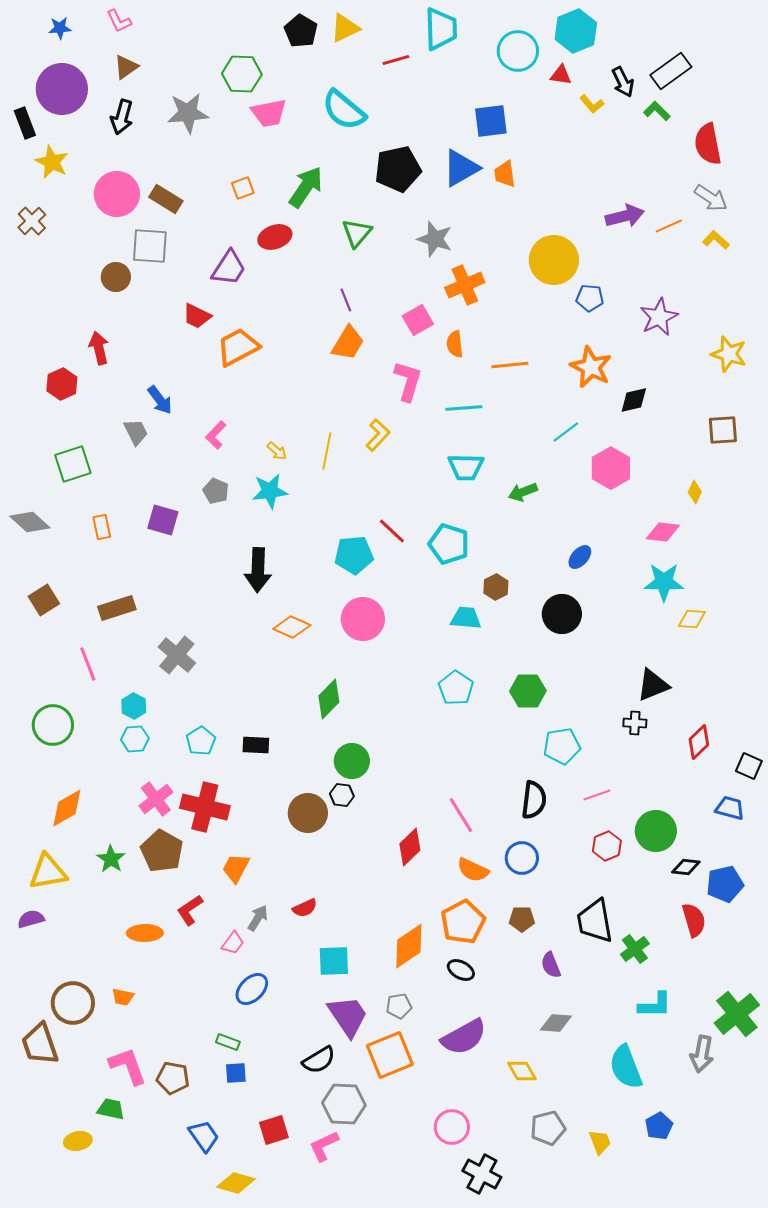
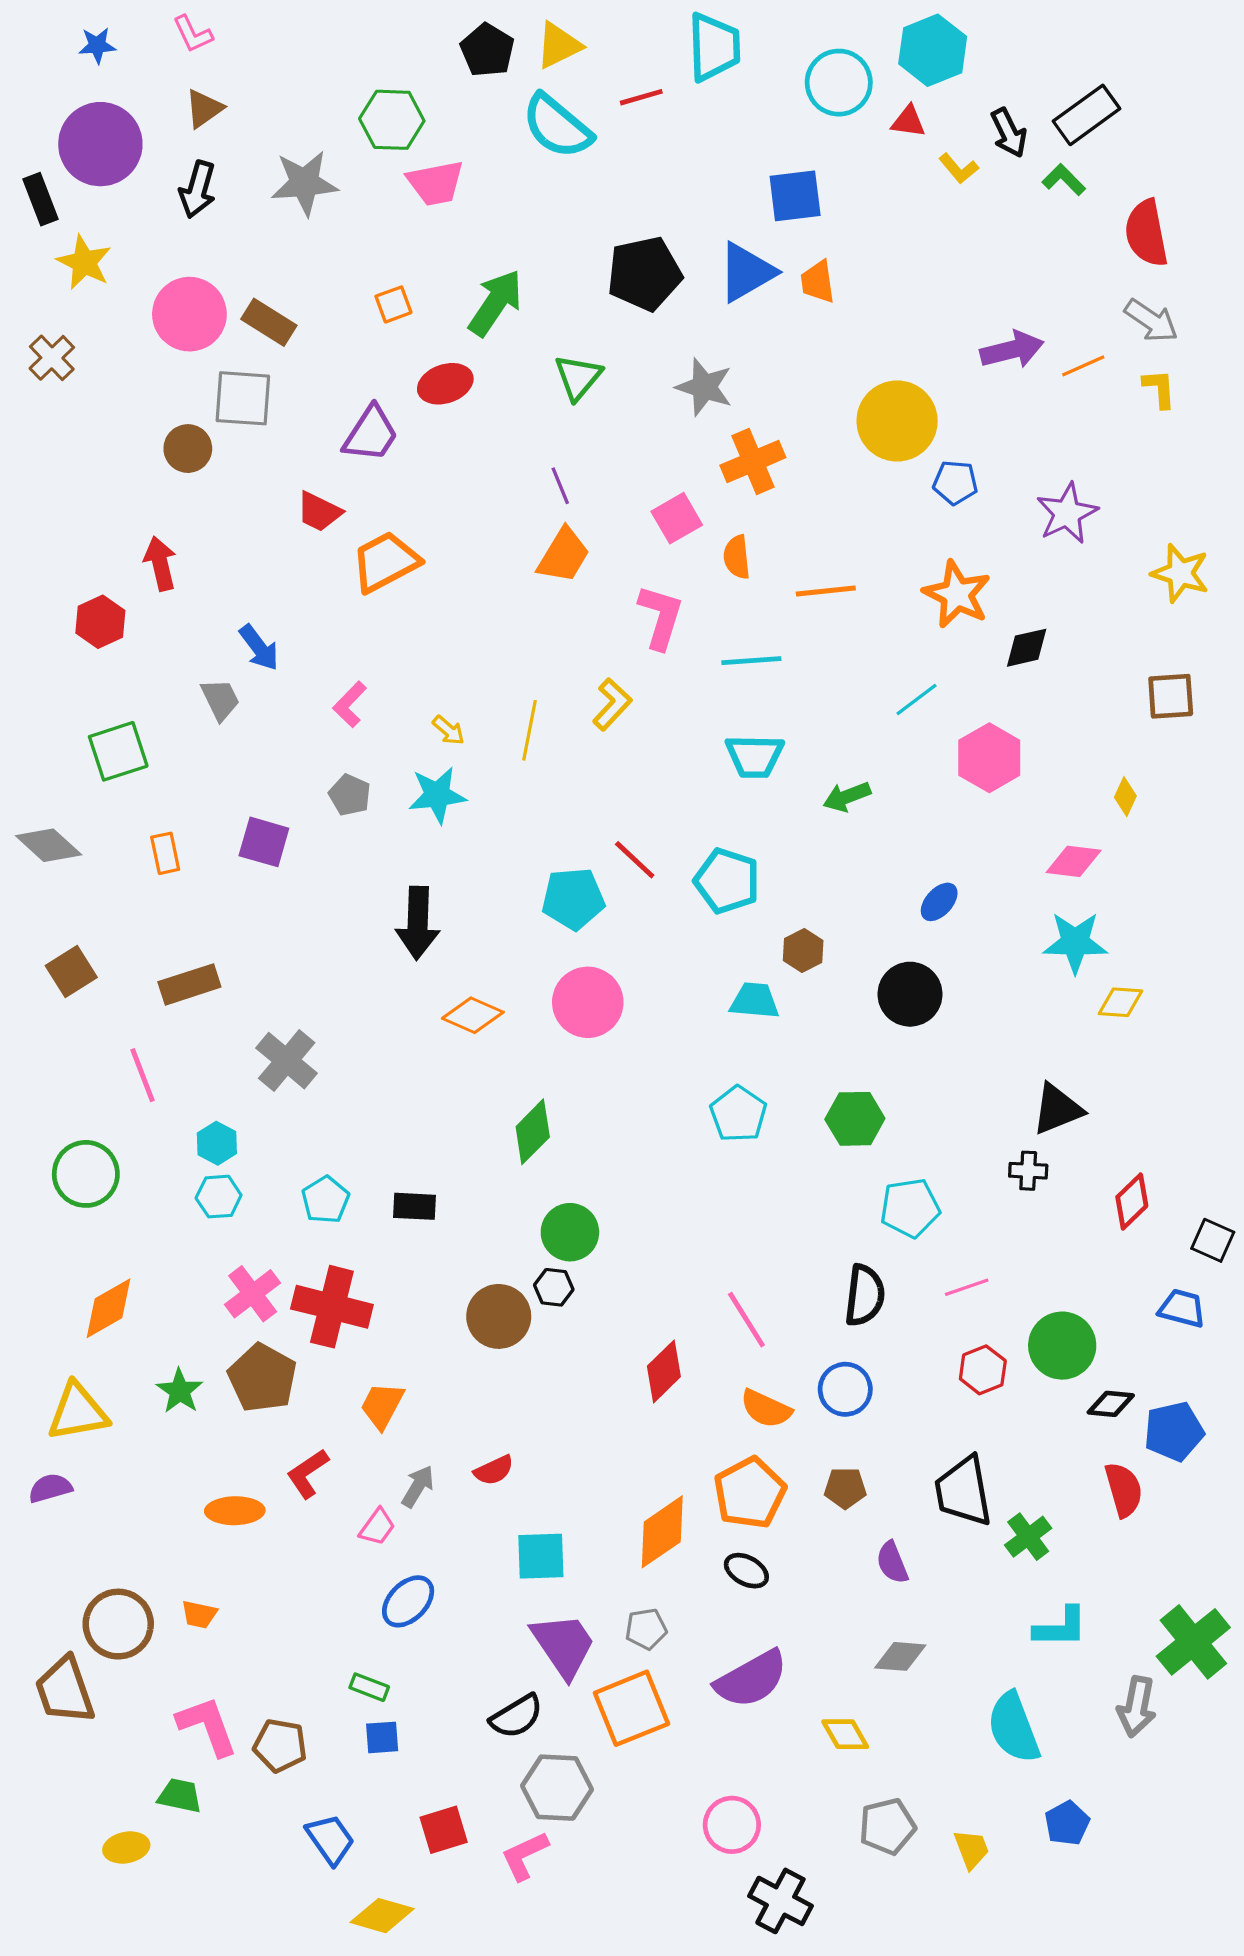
cyan semicircle: (344, 110) -> (557, 126), moved
yellow L-shape: (716, 240) -> (1159, 389), turned 44

